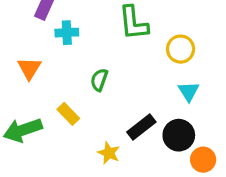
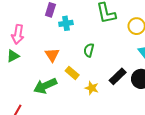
orange triangle: (29, 68) -> (52, 55), moved
yellow star: (109, 153) -> (92, 88), moved

